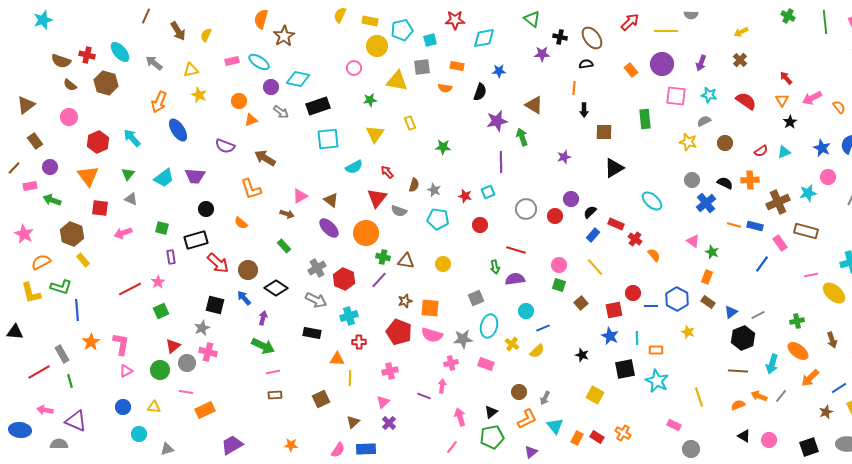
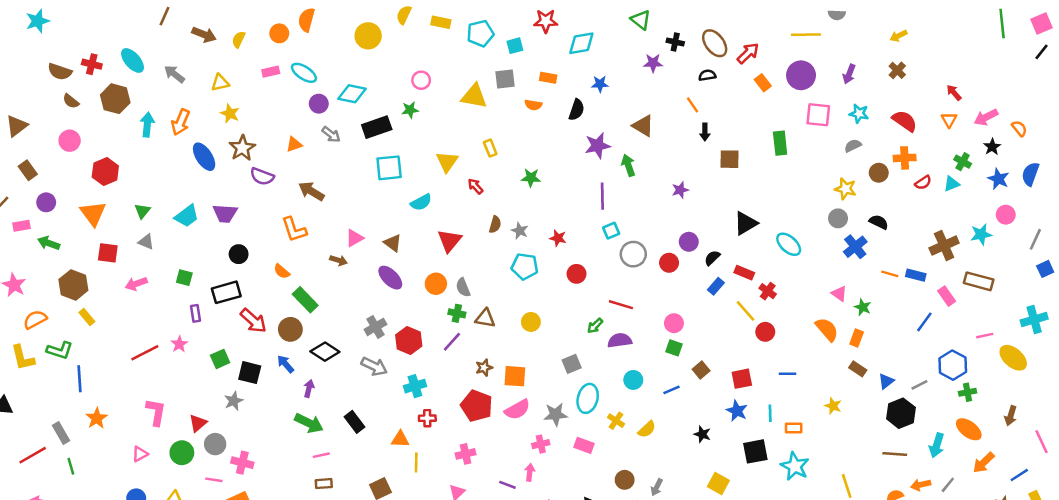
green cross: (788, 16) -> (963, 162), moved
red arrow: (630, 22) -> (748, 53), moved
brown arrow: (178, 31) -> (204, 35), turned -36
brown star: (284, 36) -> (242, 148), moved
yellow circle: (377, 46) -> (368, 36), moved
orange line: (574, 88) -> (692, 105), turned -40
green star: (370, 100) -> (410, 110), moved
orange circle: (239, 101) -> (279, 33), moved
black star: (790, 122) -> (992, 147), moved
cyan arrow: (132, 138) -> (147, 125), moved, turned 48
yellow star: (688, 142) -> (845, 189), moved
black triangle: (614, 168) -> (746, 223), moved
red arrow: (387, 172) -> (475, 186), moved
orange cross: (750, 180) -> (905, 158), moved
cyan square: (488, 192) -> (611, 231), moved
gray semicircle: (399, 211) -> (463, 287), moved, turned 49
orange circle: (366, 233) -> (436, 284), size x0.7
green rectangle: (284, 246) -> (305, 300), moved, size x1.5
orange semicircle: (654, 255) -> (827, 329), moved, size x1.5
green arrow: (495, 267) -> (595, 326), turned 56
yellow line: (595, 267) -> (746, 311), moved
red circle: (633, 293) -> (765, 332), moved
blue hexagon: (677, 299) -> (953, 365), moved
green square: (161, 311) -> (220, 359), moved
blue line: (543, 328) -> (672, 390), moved
black rectangle: (312, 333) -> (355, 422), moved, turned 42
pink semicircle: (432, 335) -> (517, 410), turned -45
brown arrow: (832, 340) -> (1011, 416), turned 35
pink L-shape: (121, 344) -> (156, 412), moved
pink cross: (208, 352) -> (242, 463), moved
orange arrow: (759, 396) -> (921, 485), turned -35

